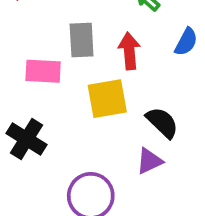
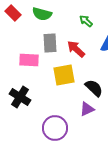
red arrow: (129, 51) -> (76, 49), turned -42

